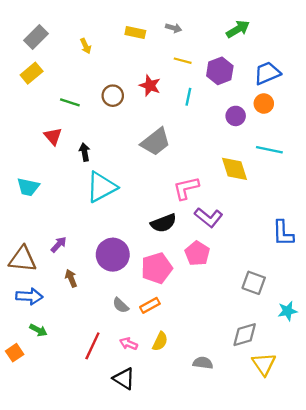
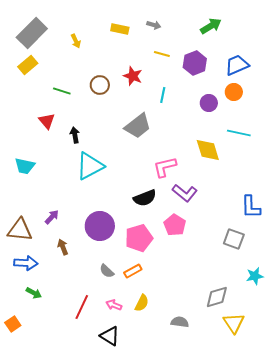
gray rectangle: (36, 37) -> (32, 33), size x1.4
cyan line: (188, 97) -> (163, 95), moved
gray square: (254, 283) -> (234, 239), moved
orange square: (15, 353) -> (13, 324), moved

